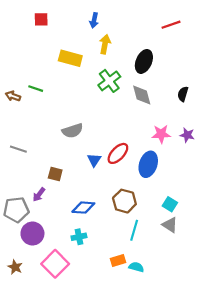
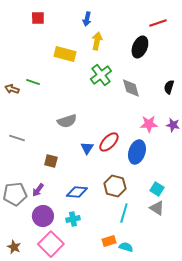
black ellipse: (144, 61) -> (140, 47), moved
purple arrow: (39, 195) -> (38, 190), moved
purple circle: (32, 234) -> (43, 216), moved

